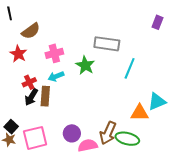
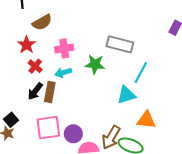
green star: (85, 65) -> (95, 64), turned -30
red cross: (29, 82) -> (35, 66), moved, turned -32
cyan triangle: (157, 102) -> (126, 95), moved
pink square: (35, 138) -> (48, 128), moved

